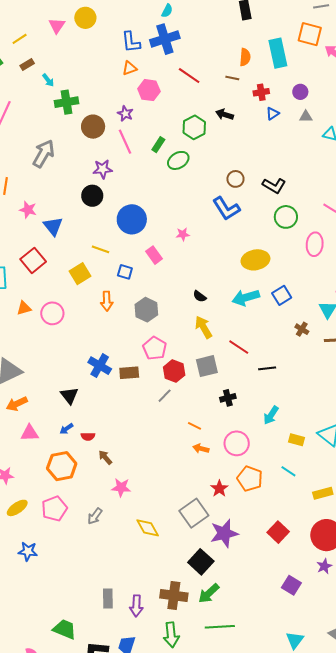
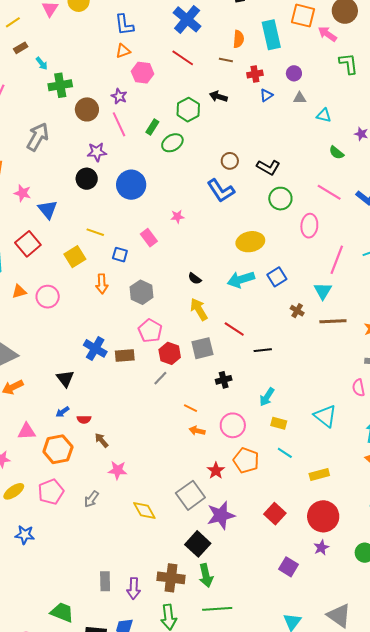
blue cross: (165, 39) -> (187, 19), moved, turned -32
blue circle: (132, 219) -> (131, 185), moved
pink triangle: (30, 433) -> (27, 431), moved
yellow rectangle: (297, 440) -> (279, 423), moved
green arrow: (209, 593) -> (206, 575), turned -60

